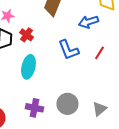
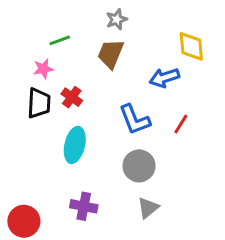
gray circle: (67, 104) -> (139, 166), moved
gray triangle: (99, 109) -> (148, 208), moved

